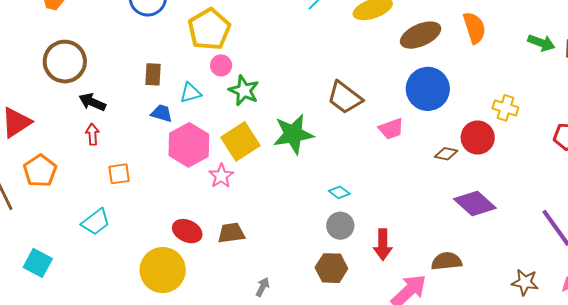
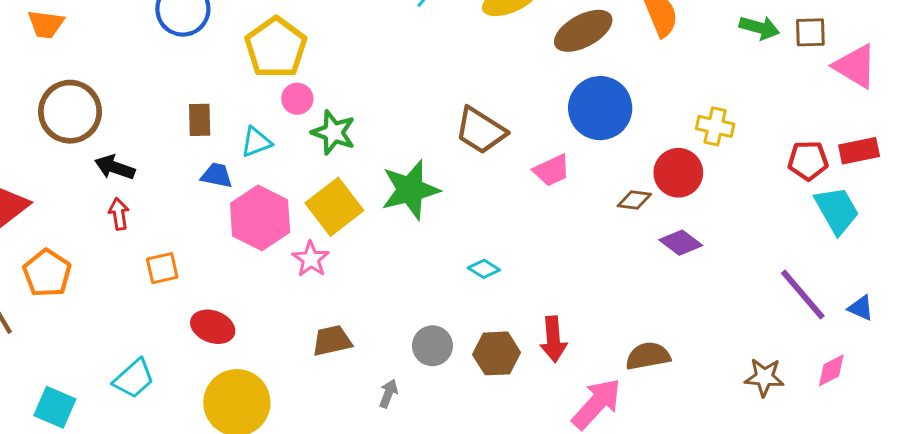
purple diamond: (475, 204) -> (681, 243), moved, size x0.7
cyan trapezoid: (96, 222) -> (134, 379), moved
gray circle: (340, 226) -> (432, 346), moved
red ellipse: (187, 231) -> (213, 327), moved
brown hexagon: (331, 268) -> (496, 353), moved
gray arrow: (263, 287) -> (388, 393), moved

